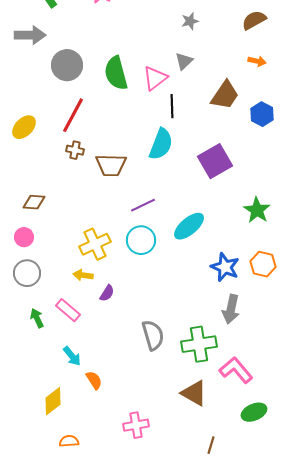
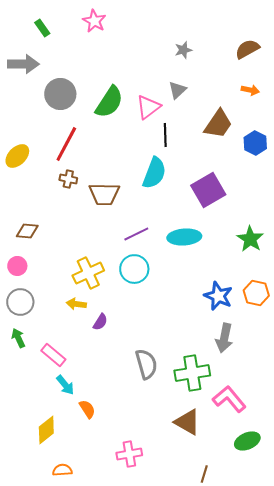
green semicircle: (116, 73) -> (109, 102), turned -132
cyan ellipse: (189, 226) -> (184, 237), moved, turned 36
pink rectangle: (68, 310) -> (53, 355), moved
green arrow: (37, 318) -> (18, 338), moved

